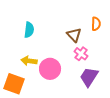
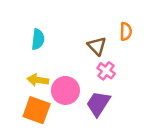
purple trapezoid: (89, 77) -> (98, 104), moved
orange square: (14, 84) -> (37, 110), moved

